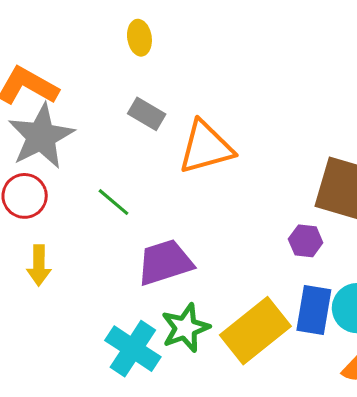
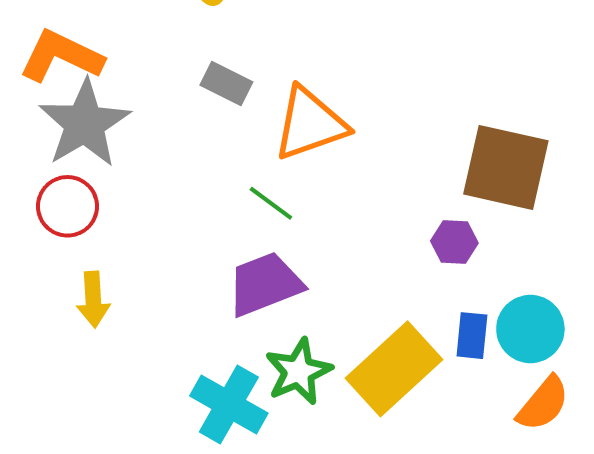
green line: (113, 202) -> (271, 203), moved
blue rectangle: (314, 310) -> (472, 336), size x0.7

